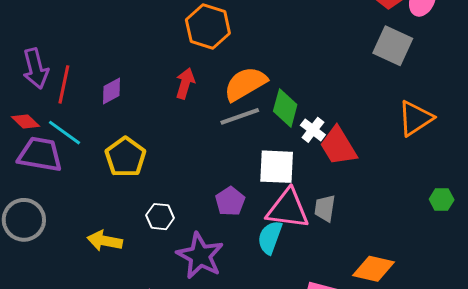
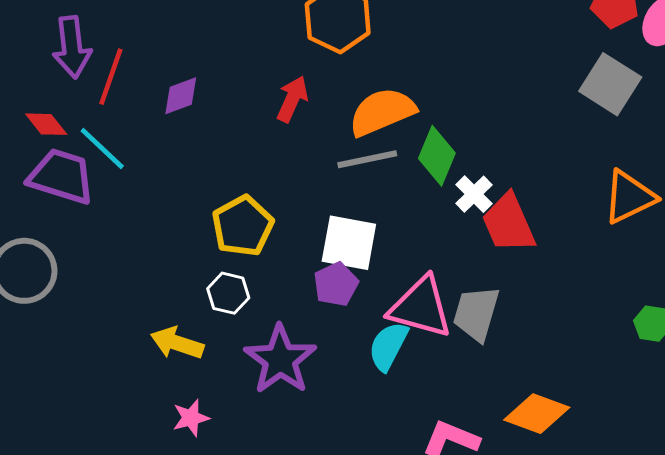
yellow pentagon: (125, 157) -> (243, 226), moved
white square: (277, 167) -> (349, 243), moved
gray trapezoid: (325, 208) -> (476, 313), size x1.4
yellow arrow: (105, 241) -> (177, 343), moved

